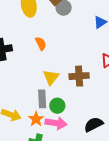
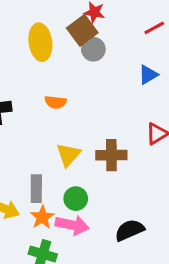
orange semicircle: (41, 43) -> (56, 102), turned 120
gray rectangle: (42, 99) -> (36, 189), moved

